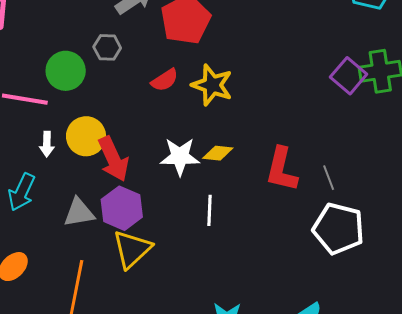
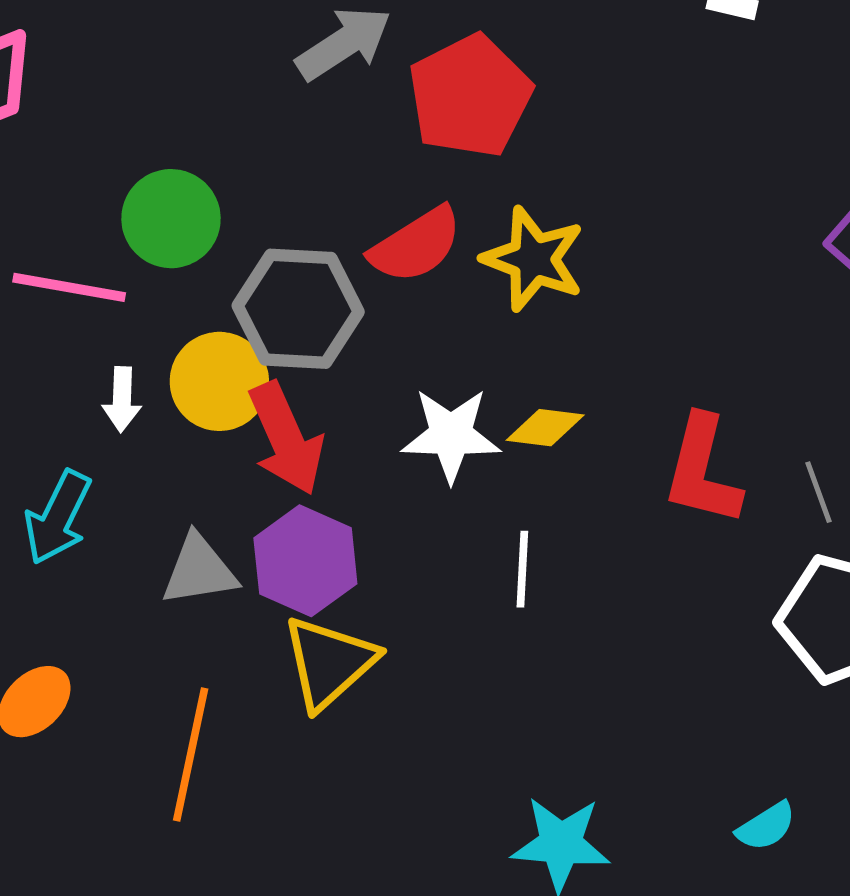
gray hexagon: (107, 47) -> (298, 309), moved, size x1.8
red semicircle: (165, 80) -> (416, 245), size x1.4

